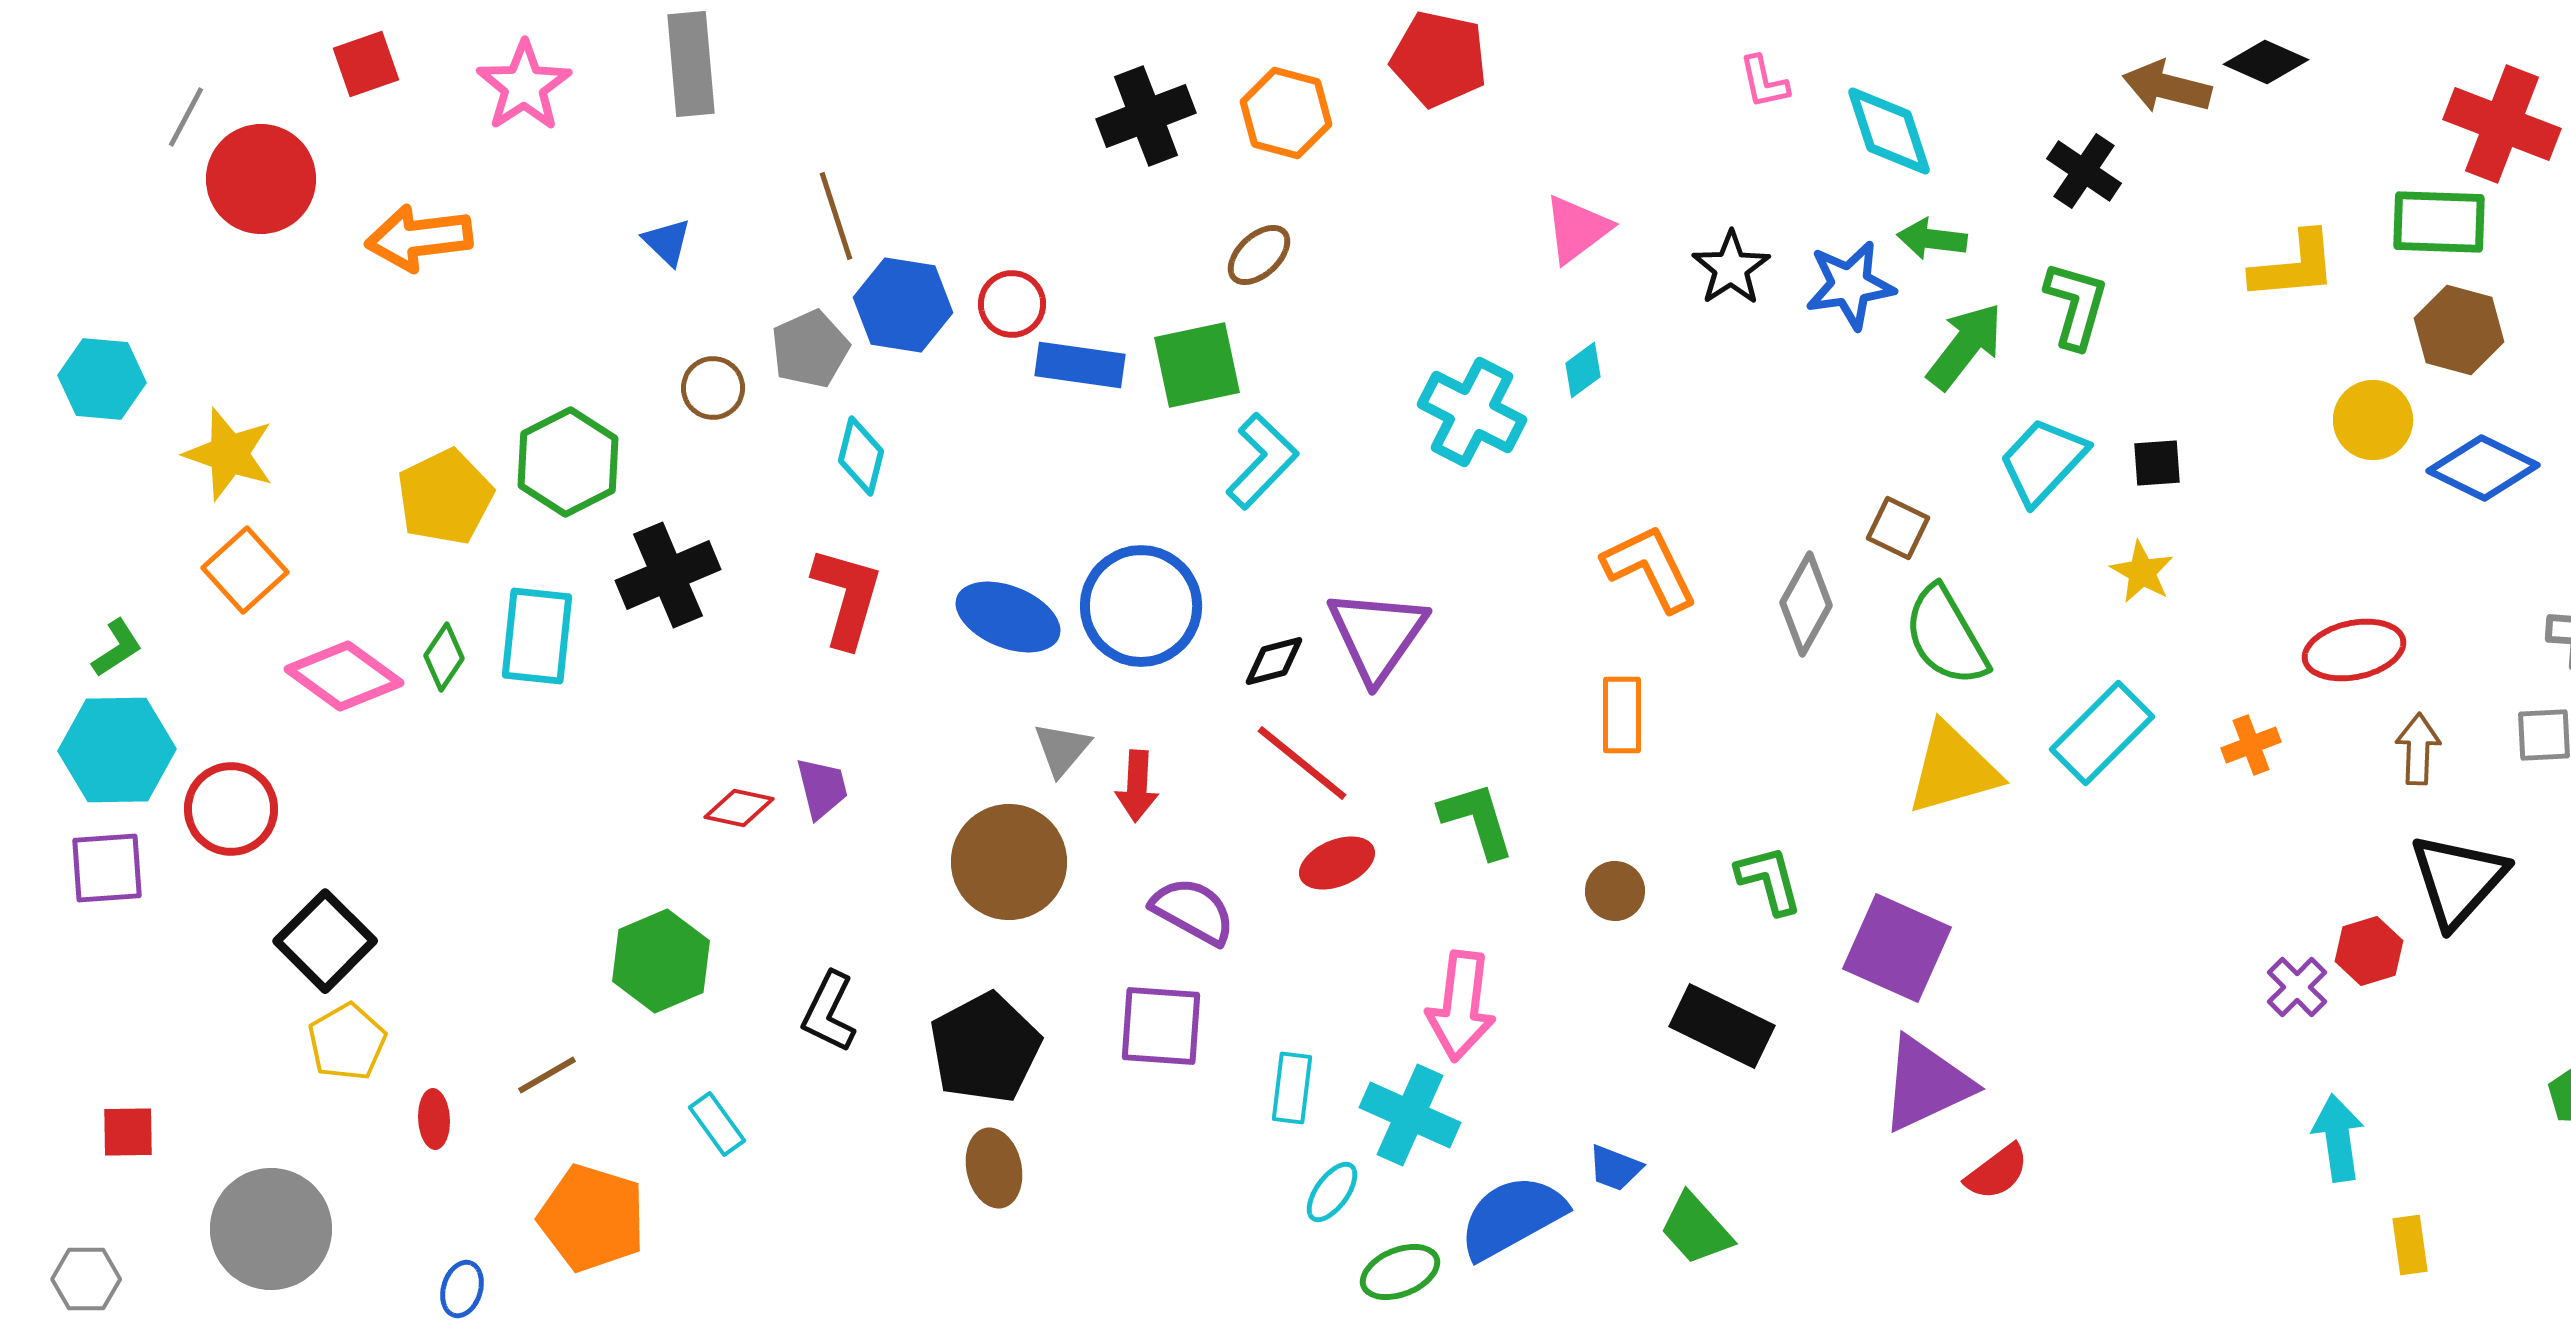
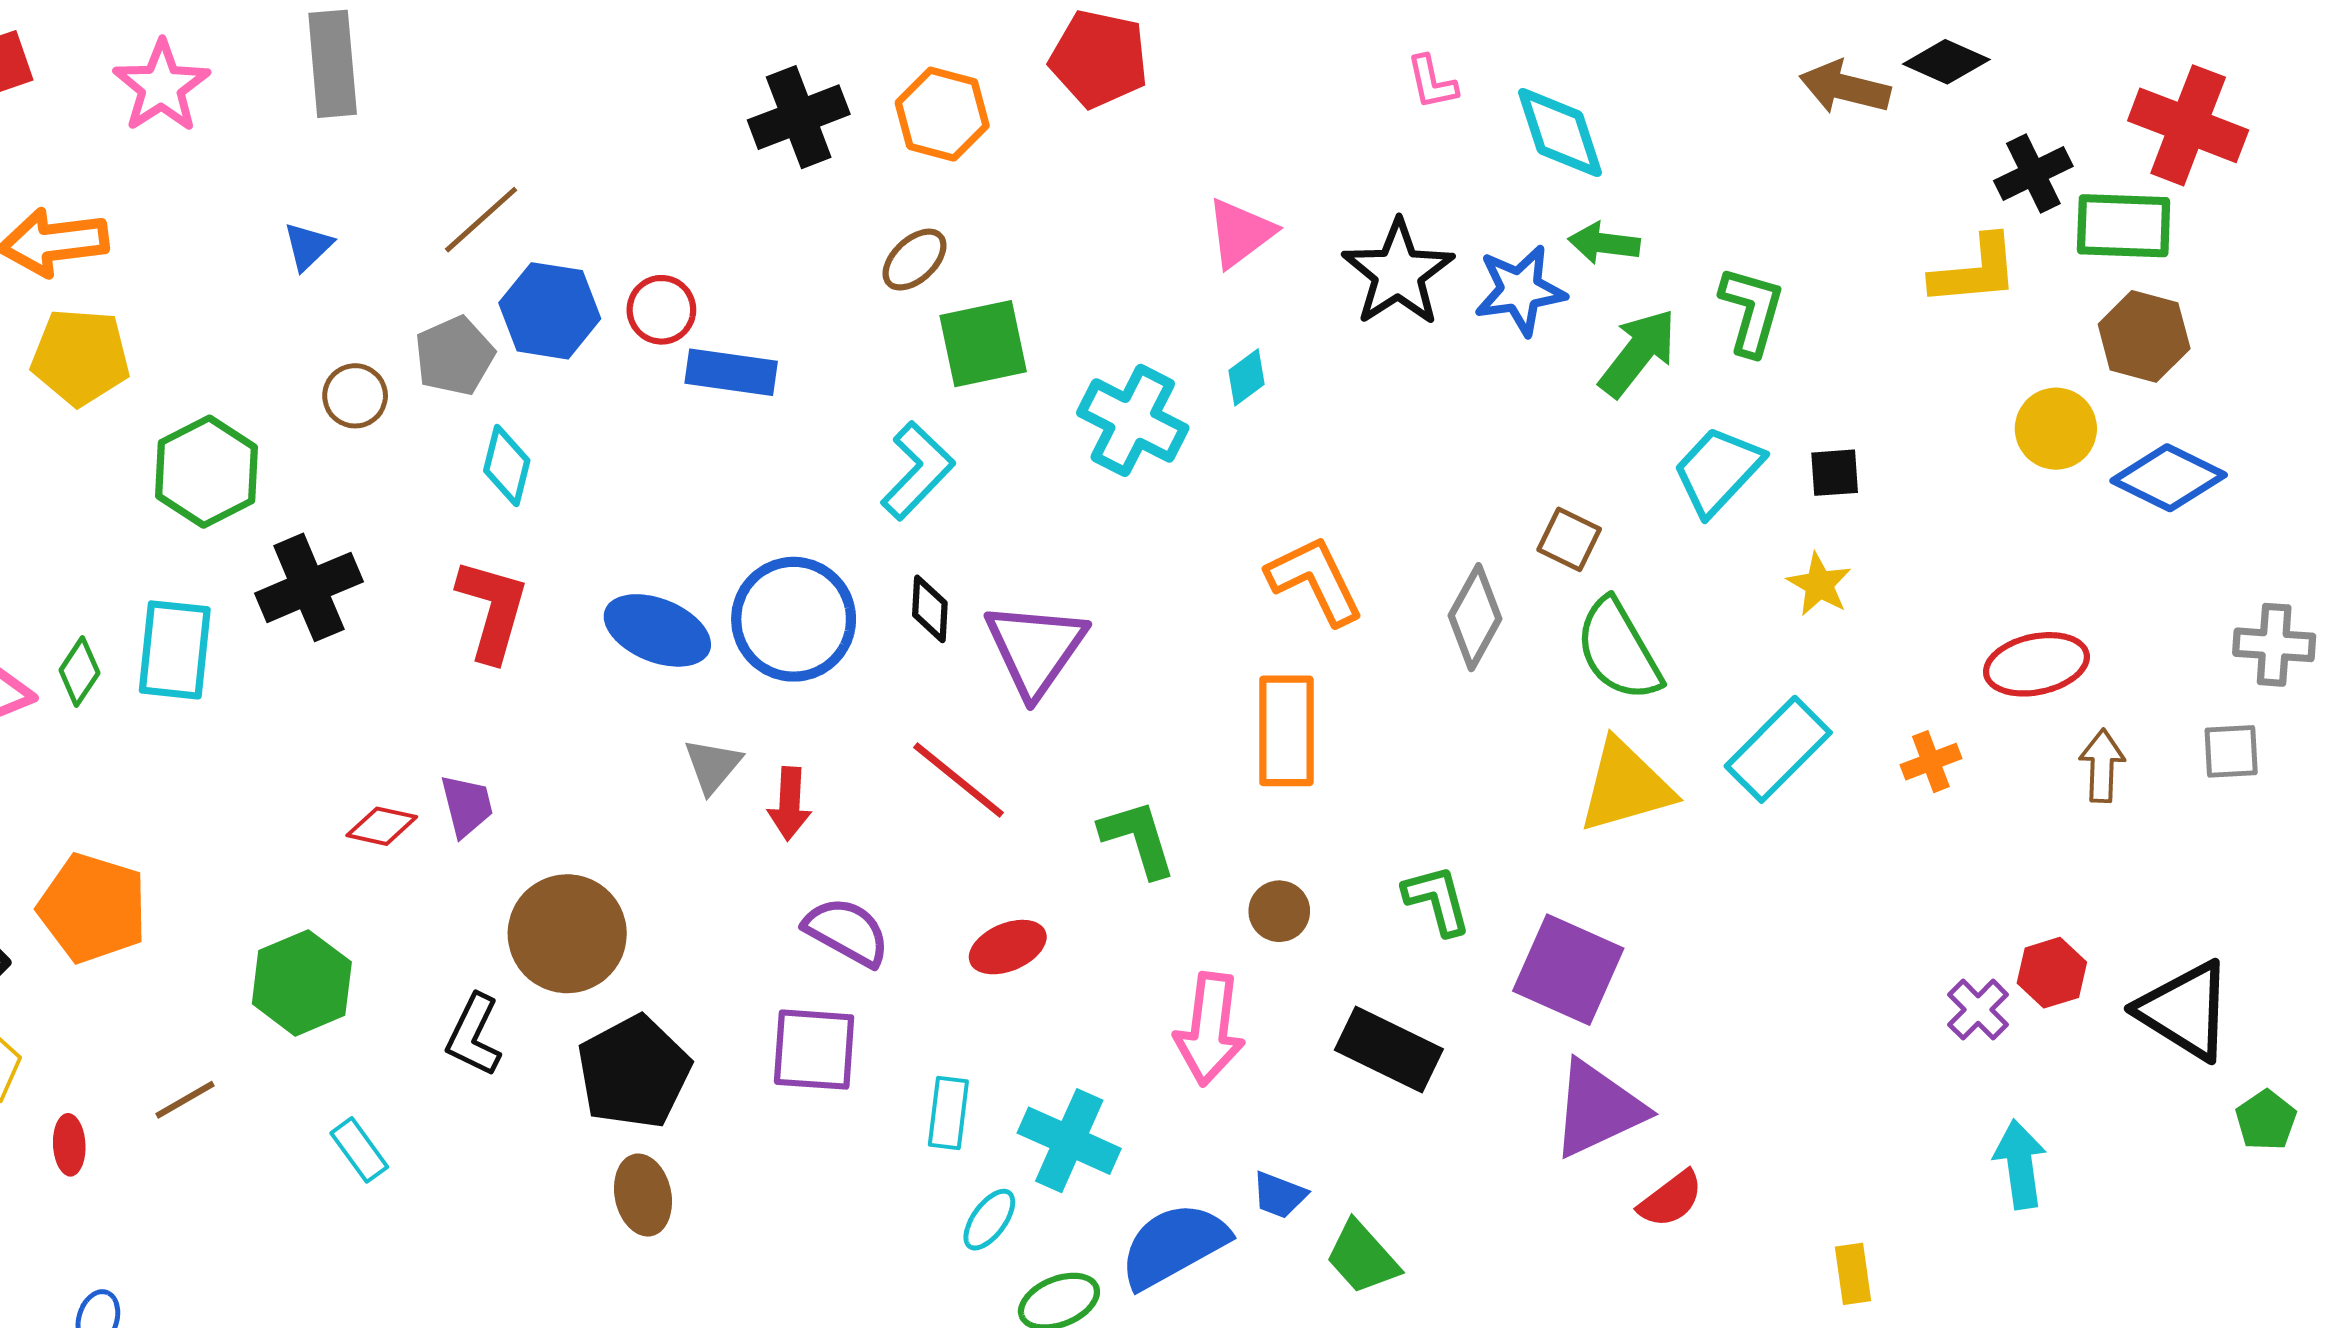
black cross: (2084, 171) -> (2033, 173), moved, turned 30
brown line: (836, 216) -> (481, 220), turned 66
blue triangle: (667, 242) -> (308, 246), turned 32
black star: (1731, 268) -> (1398, 273), size x1.4
green square: (1197, 365) -> (983, 344), moved
yellow pentagon: (445, 497) -> (80, 357), moved, turned 30
black diamond: (1274, 661) -> (930, 609), moved, turned -72
orange rectangle: (1622, 715) -> (1286, 731), size x1.4
brown circle: (1009, 862) -> (567, 934), moved
red ellipse: (1337, 863) -> (1008, 947), moved
black triangle: (2458, 880) -> (2185, 1011), moved, turned -40
pink arrow: (1461, 1006) -> (1210, 1029), moved
orange pentagon: (592, 1218) -> (93, 908), moved
yellow rectangle: (2410, 1245) -> (1853, 1274), moved

